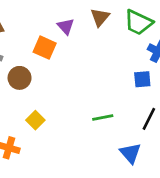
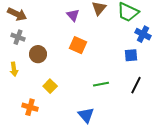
orange square: (45, 48) -> (78, 45), moved
blue triangle: (130, 153) -> (86, 115), moved

